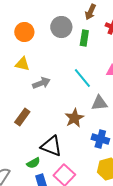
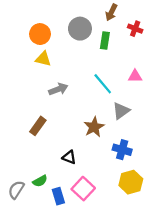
yellow triangle: (22, 64) -> (43, 59), moved
gray triangle: (99, 103) -> (121, 111), turned -30
black triangle: (51, 146) -> (69, 157), size x0.6
green semicircle: (33, 163) -> (40, 181), moved

